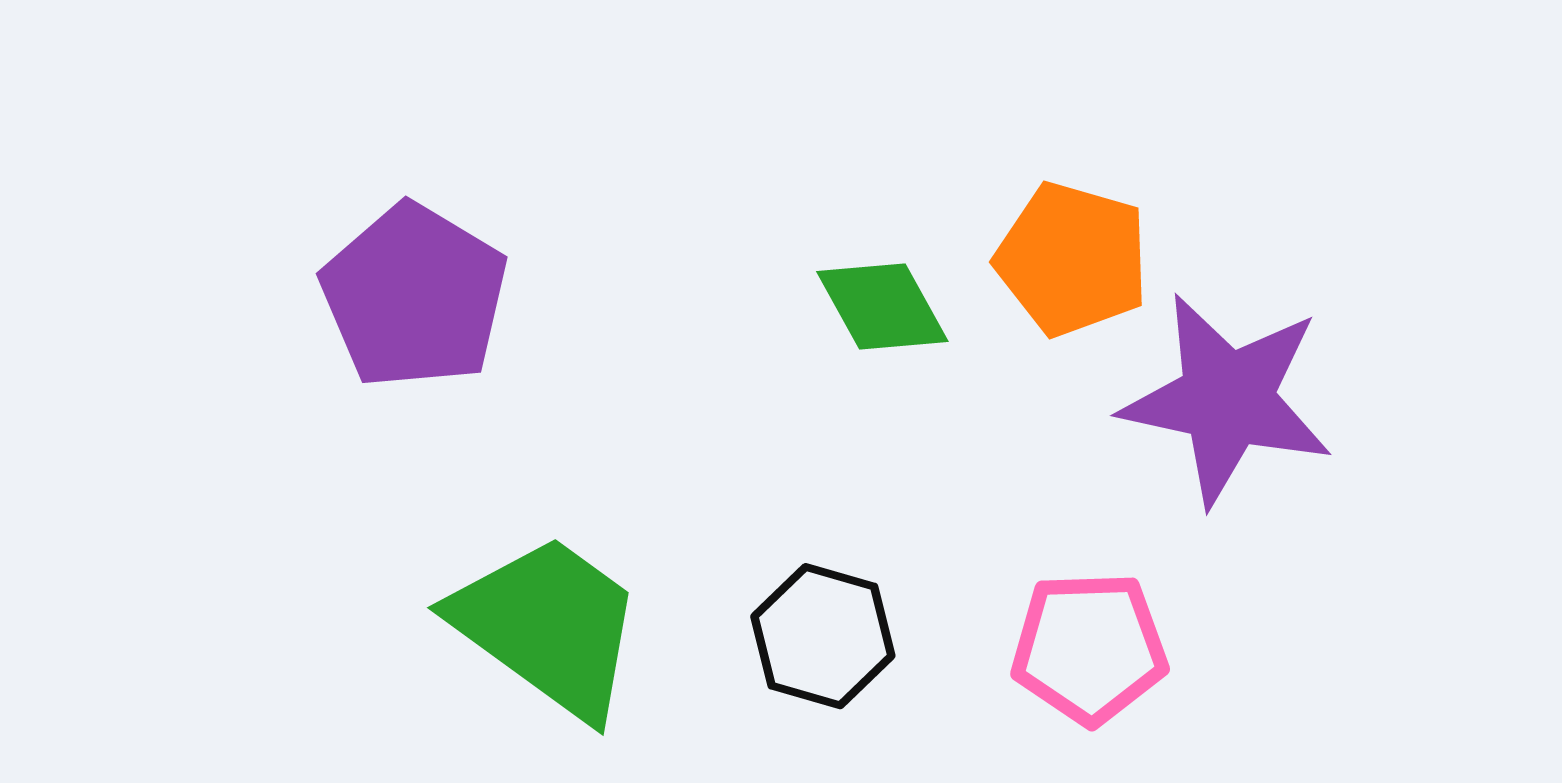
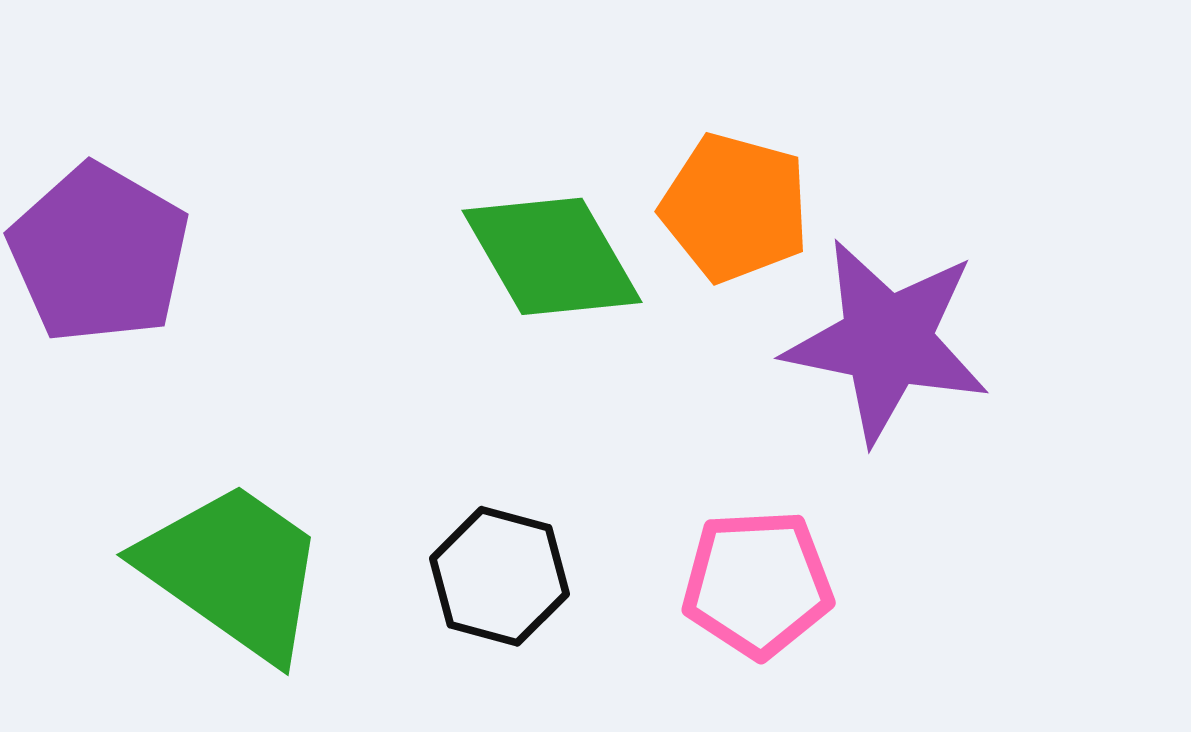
green diamond: (882, 306) -> (552, 256), size x1.4

